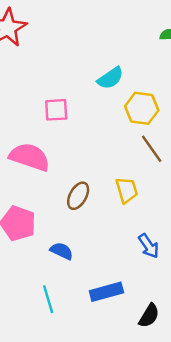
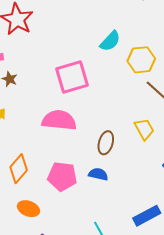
pink square: (56, 110) -> (72, 77), size x1.6
blue semicircle: (62, 251) -> (98, 174), moved

